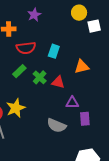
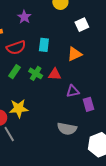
purple star: (34, 15) -> (24, 17), moved
white square: (94, 26) -> (82, 25), moved
yellow star: (16, 108) -> (19, 108), turned 30
gray semicircle: (56, 125) -> (67, 129), moved

